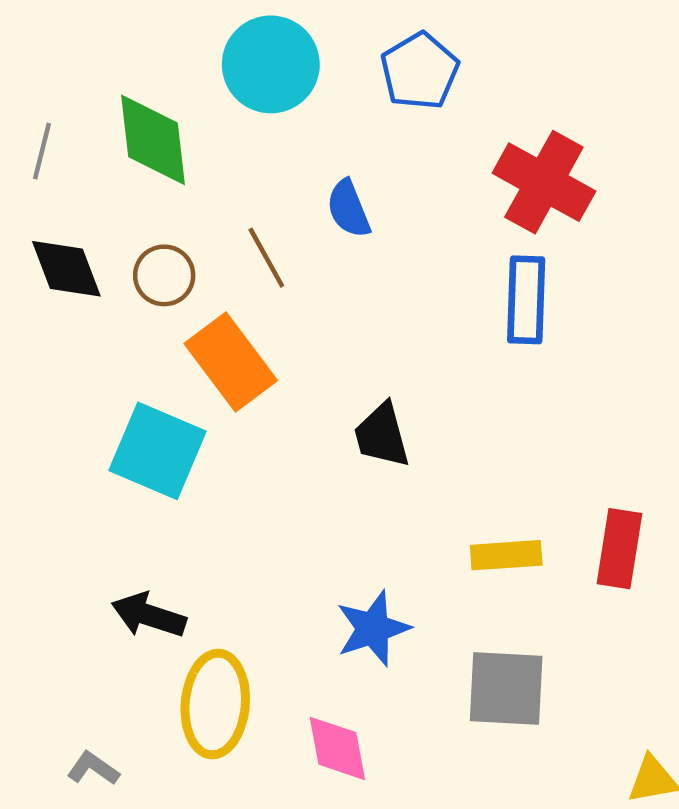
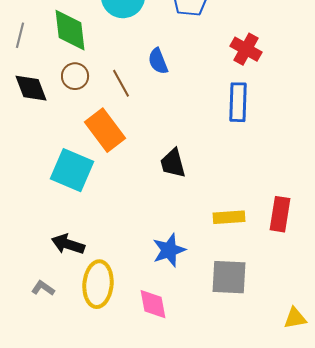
red cross: (544, 182) -> (246, 49), size x0.7
brown circle: (164, 275) -> (75, 76), moved
gray L-shape: (93, 768) -> (43, 288), moved

